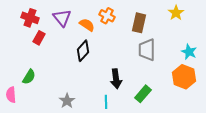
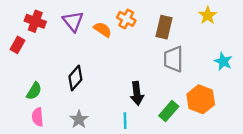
red rectangle: (39, 38) -> (18, 45), moved
black diamond: (83, 51) -> (75, 78), moved
orange hexagon: (184, 77) -> (201, 99), moved
pink semicircle: (11, 95) -> (38, 117), moved

